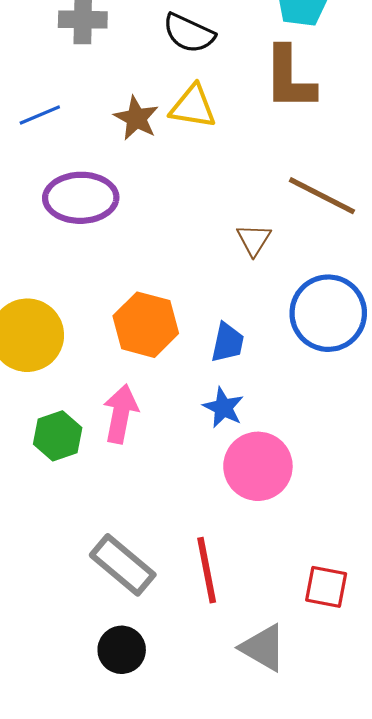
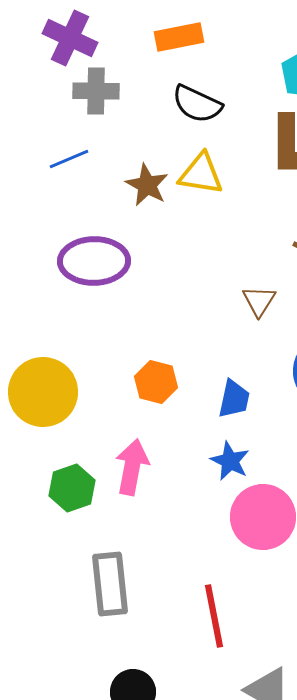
blue line: (40, 115) -> (69, 159), moved
orange hexagon: (146, 325) -> (156, 382), size x0.7
gray rectangle: (123, 565) -> (110, 584), moved, turned 44

